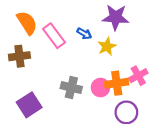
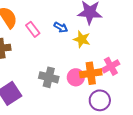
pink rectangle: (54, 36) -> (33, 29), size x0.7
yellow star: (107, 46) -> (82, 39), turned -30

